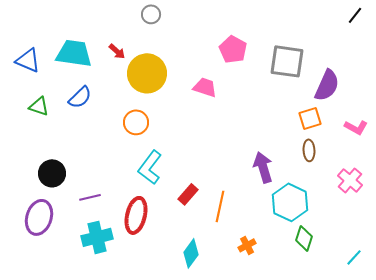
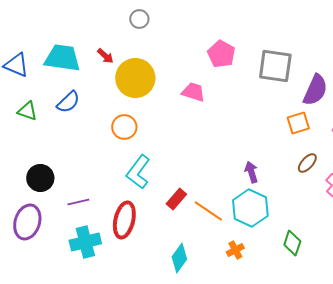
brown ellipse: (309, 150) -> (307, 163), moved, turned 45
purple arrow: (263, 167) -> (251, 172), size x0.7
cyan hexagon: (290, 202) -> (250, 208), moved
orange line: (220, 206) -> (208, 211), turned -68

